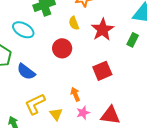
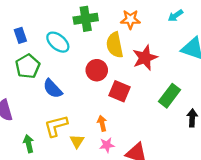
yellow semicircle: (74, 23) -> (115, 45), size x1.6
green rectangle: (133, 40) -> (169, 96), moved, size x1.5
red square: (102, 71) -> (120, 91), moved, turned 36

